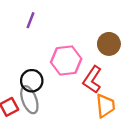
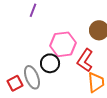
black circle: (32, 81) -> (50, 63), moved

